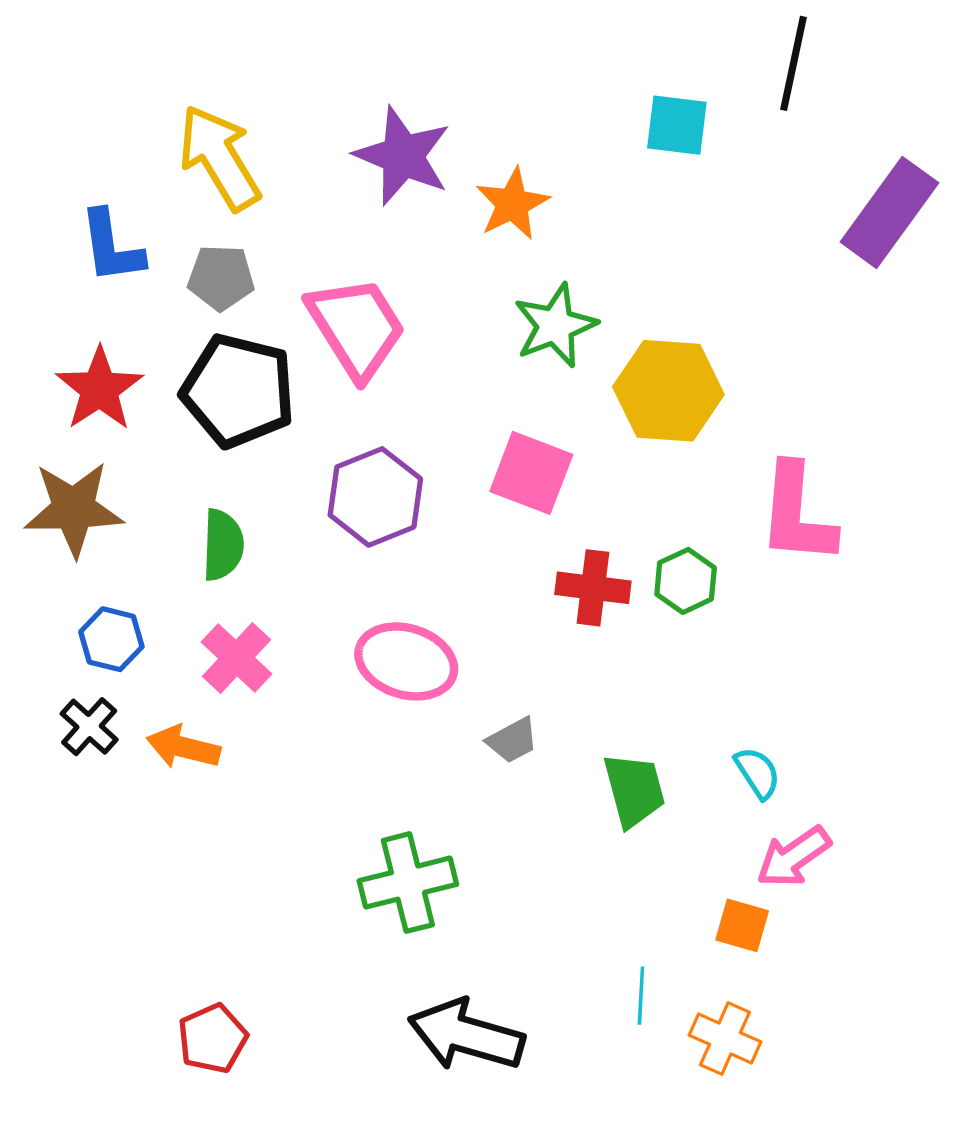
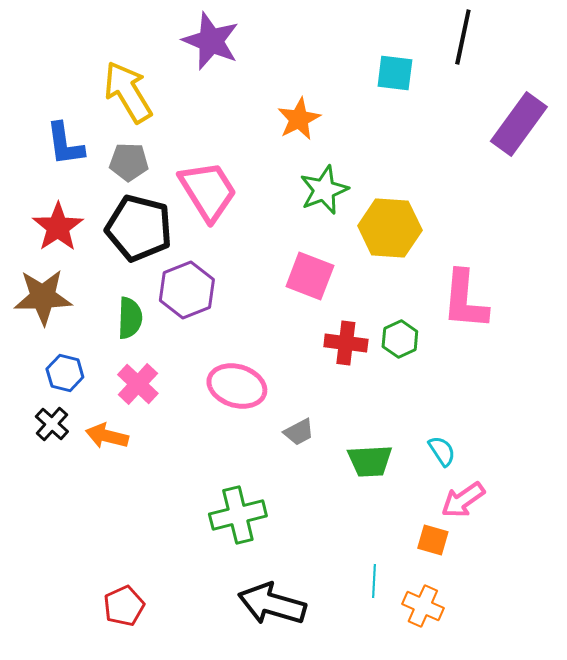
purple star: (403, 156) -> (211, 41), moved
purple hexagon: (375, 497) -> (187, 290), moved
green trapezoid: (634, 790) -> (370, 461), turned 102

